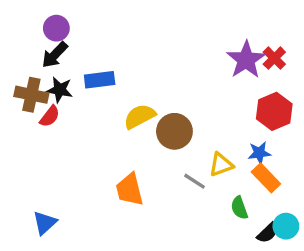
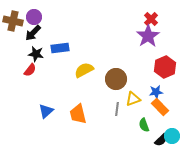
red cross: (274, 58) -> (151, 19), moved
brown cross: (31, 95) -> (13, 21), moved
brown circle: (174, 131) -> (116, 79), moved
gray line: (194, 181) -> (117, 109), turned 64
blue triangle: (45, 223) -> (46, 111), moved

